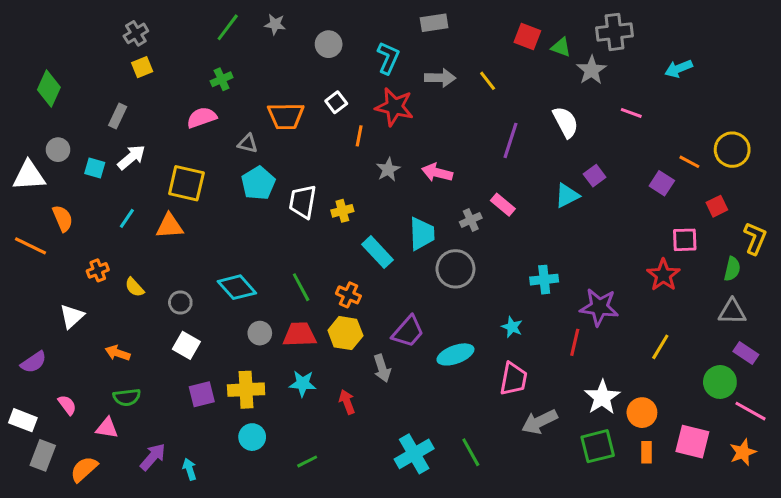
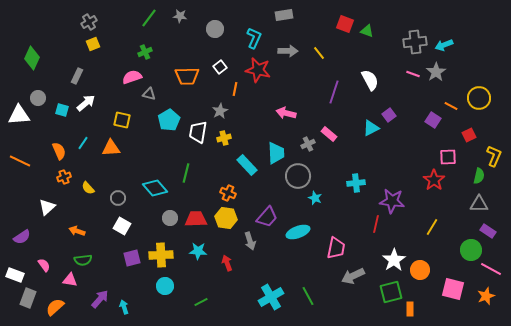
gray cross: (614, 32) -> (415, 42), moved
gray star: (592, 70) -> (436, 72), moved
gray triangle: (248, 144) -> (149, 94), moved
gray star: (388, 170) -> (220, 111), moved
yellow square: (186, 183) -> (122, 120), size x0.7
orange semicircle: (63, 218) -> (59, 151), moved
green line: (301, 287) -> (186, 173), moved, turned 42
cyan star: (512, 327) -> (315, 198), moved
orange rectangle: (647, 452) -> (410, 309), moved

